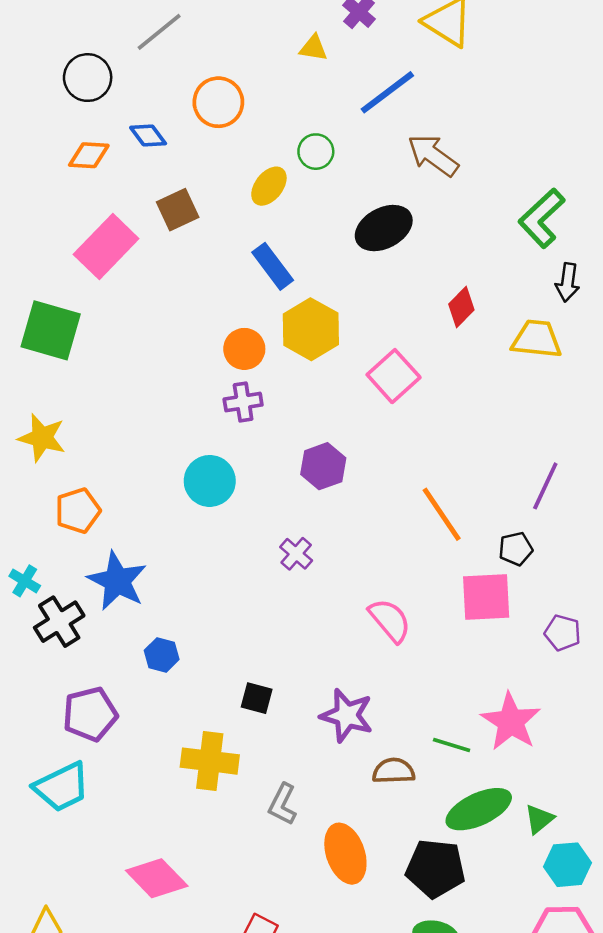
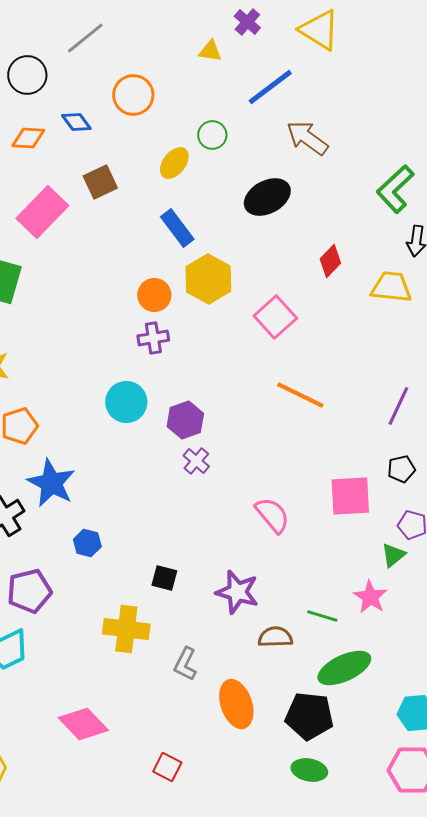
purple hexagon: (323, 466) -> (185, 420), moved
orange line: (442, 514) -> (300, 395), moved, turned -30
black pentagon: (516, 549) -> (401, 469), moved
pink star: (511, 722) -> (370, 597), size x0.7
green triangle: (539, 819) -> (393, 555), moved

